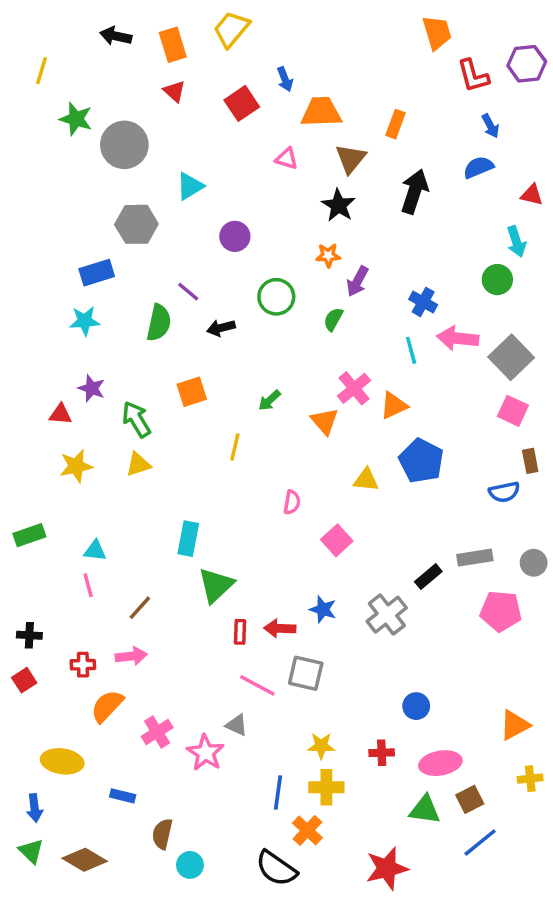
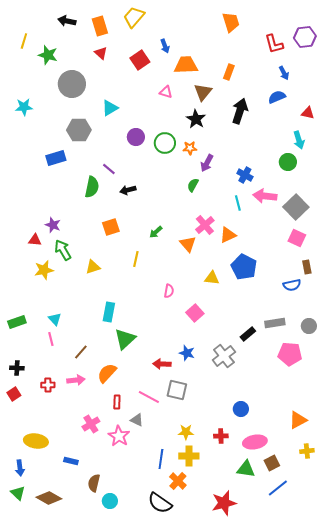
orange trapezoid: (437, 33) -> (231, 22), moved
green star: (76, 119) -> (48, 55), moved
green circle: (276, 297) -> (165, 143), moved
cyan star: (85, 321) -> (24, 107), moved
green arrow: (136, 419) -> (63, 250), moved
yellow triangle: (138, 464) -> (93, 267), moved
green rectangle: (29, 535) -> (17, 322), moved
cyan triangle: (95, 551) -> (55, 319), turned 40
red rectangle: (240, 632) -> (117, 402), moved
orange semicircle: (107, 706) -> (107, 373), moved

